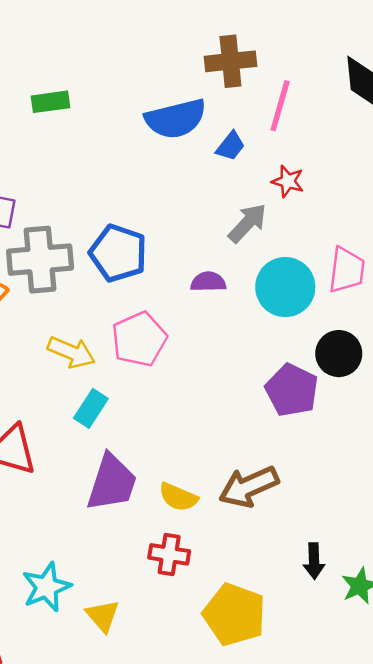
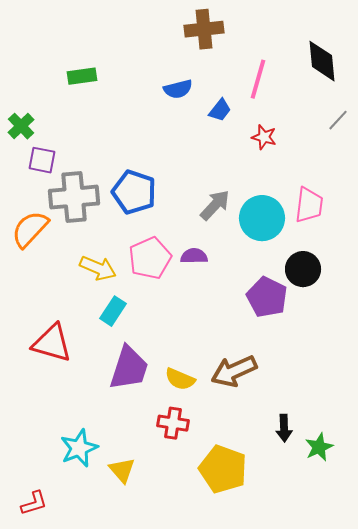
brown cross: (230, 61) -> (204, 29), moved
blue semicircle: (176, 119) -> (178, 89), size x0.6
gray arrow: (247, 223) -> (215, 205), moved
purple semicircle: (208, 282) -> (194, 256), moved

